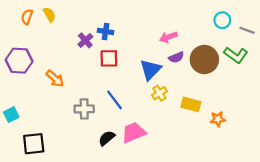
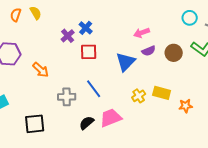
blue cross: (106, 31) -> (86, 28), turned 32
brown circle: (204, 60) -> (174, 53), size x0.7
yellow cross: (159, 93) -> (139, 96), moved
black square: (34, 144) -> (35, 124), moved

